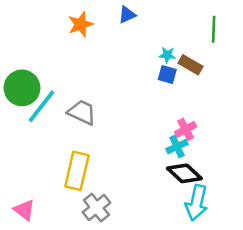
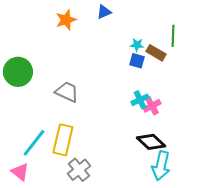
green line: (214, 29) -> (173, 36), moved
cyan line: (42, 106) -> (34, 143), moved
cyan cross: (177, 147) -> (140, 100), moved

